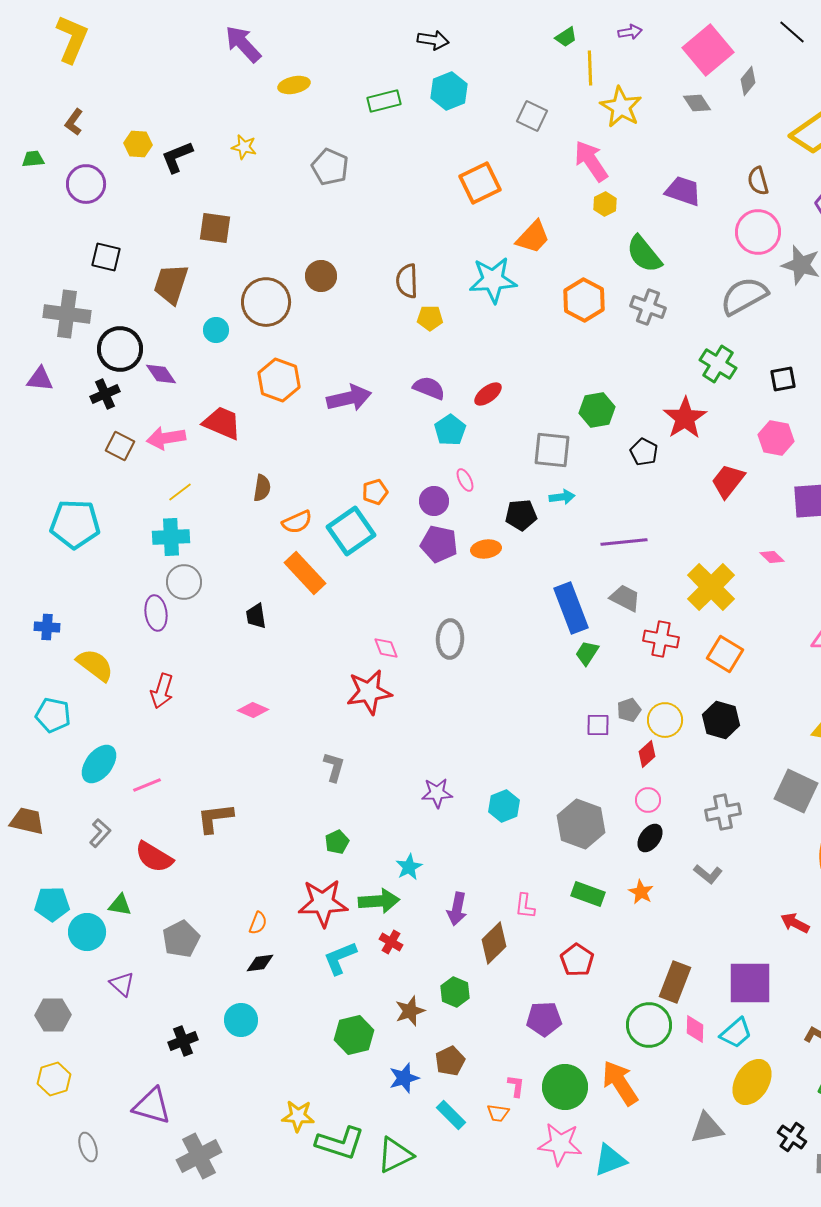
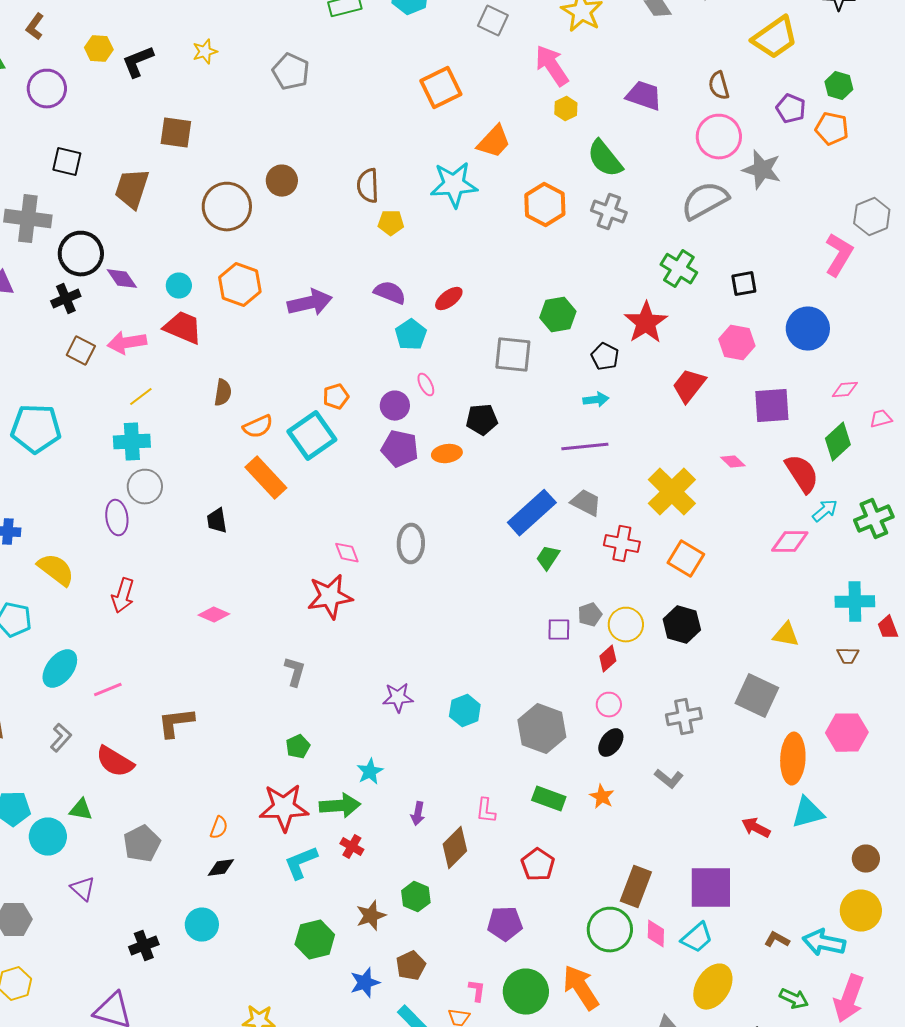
yellow star: (244, 147) -> (205, 52), turned -30
cyan circle: (216, 330) -> (179, 286), moved
cyan arrow: (562, 497) -> (596, 400), moved
blue rectangle: (571, 608) -> (532, 513), turned 69
purple arrow: (457, 909) -> (418, 814), size x0.7

